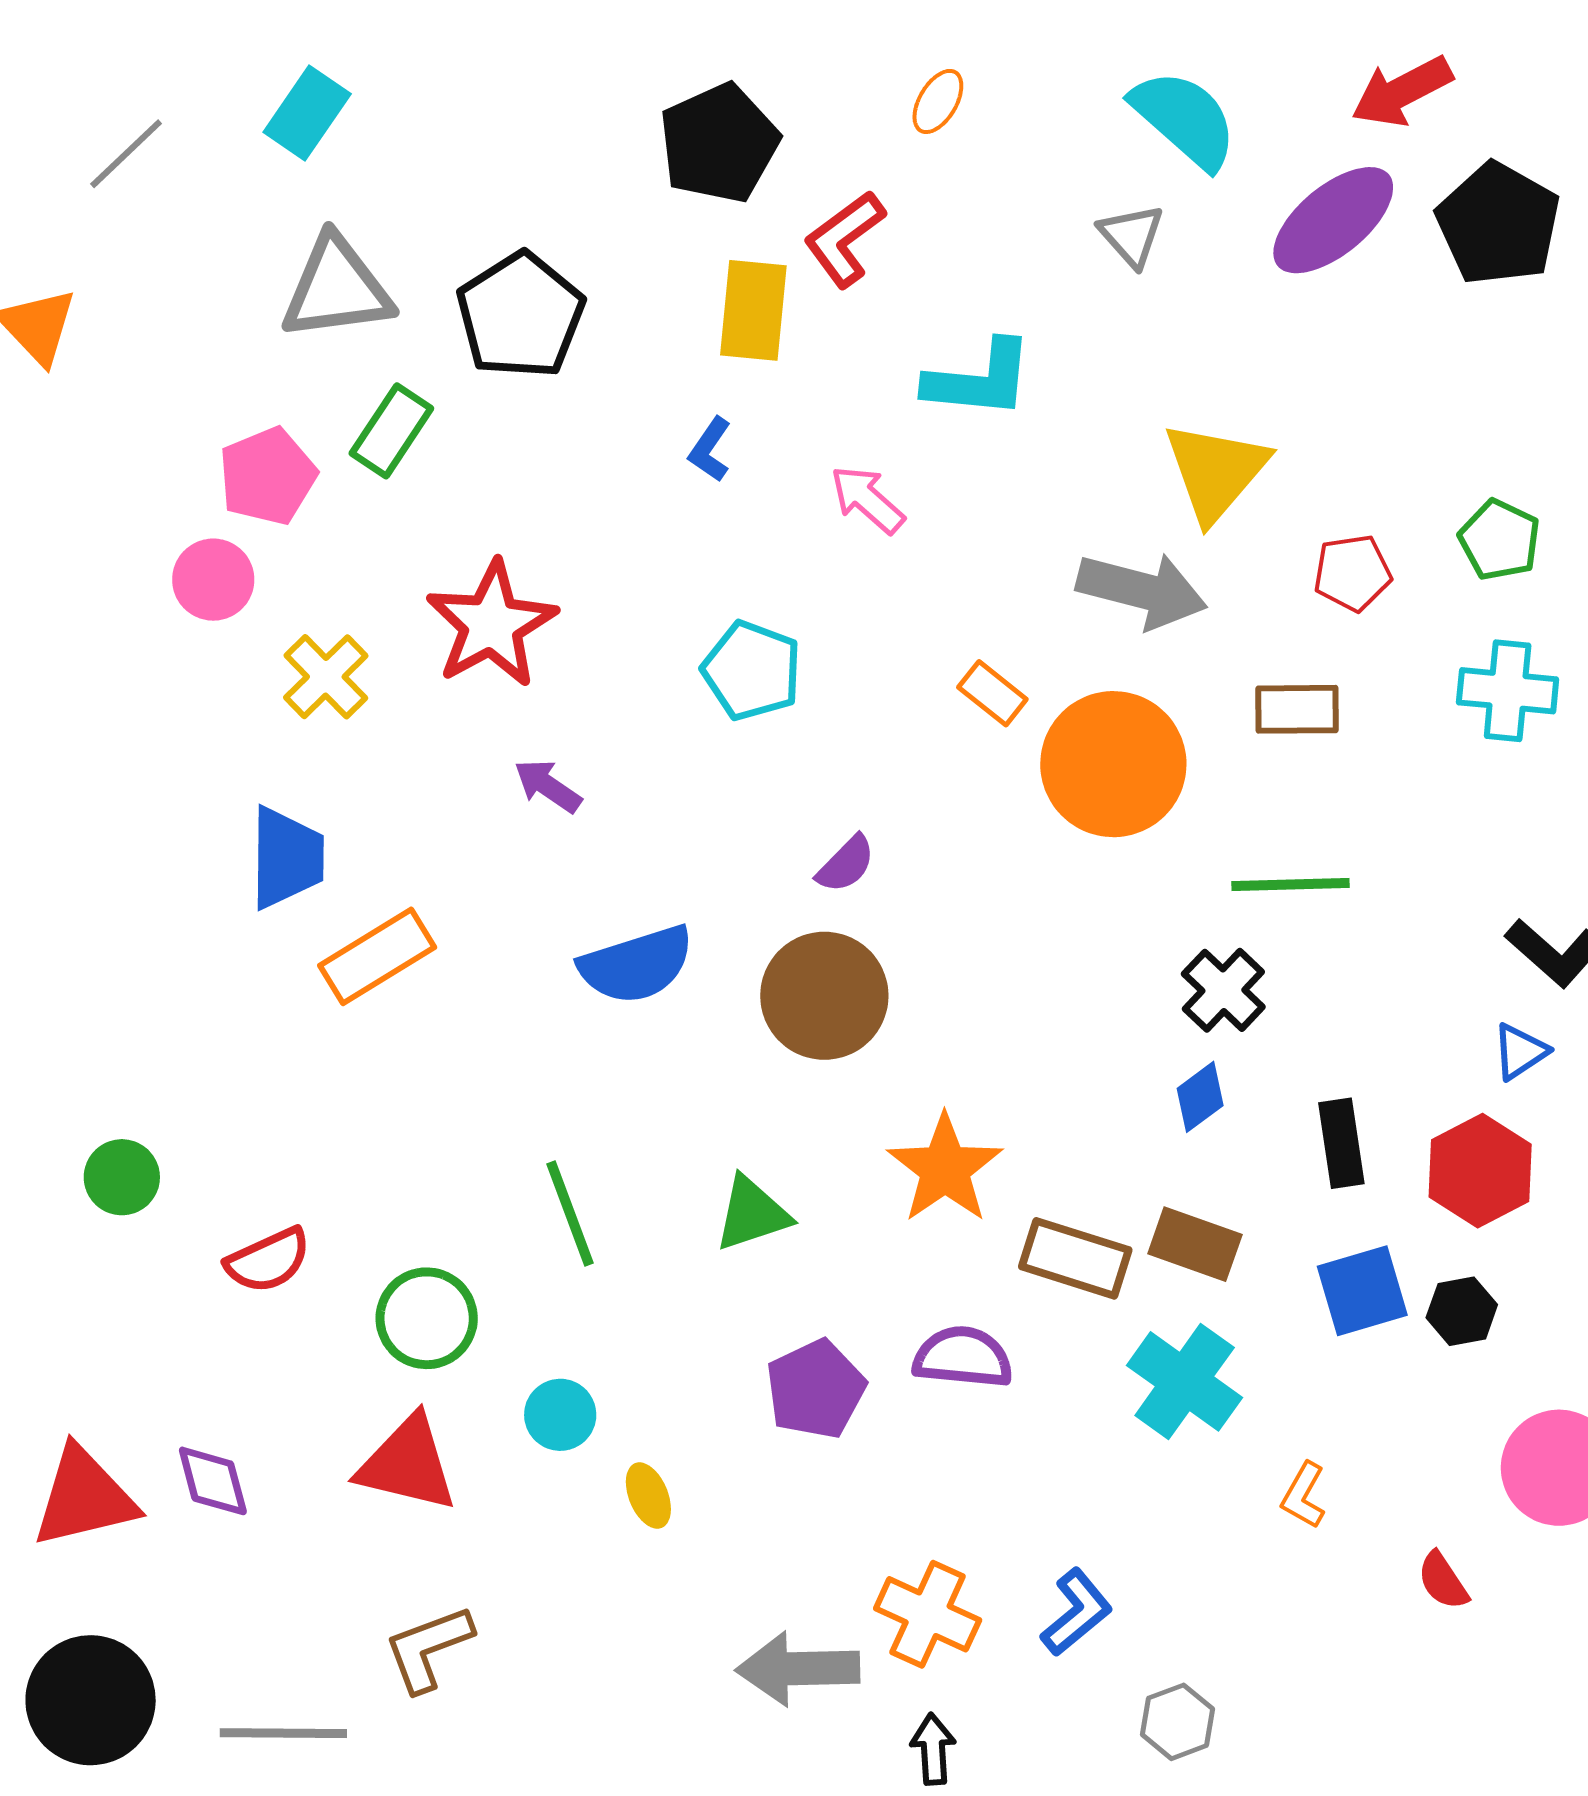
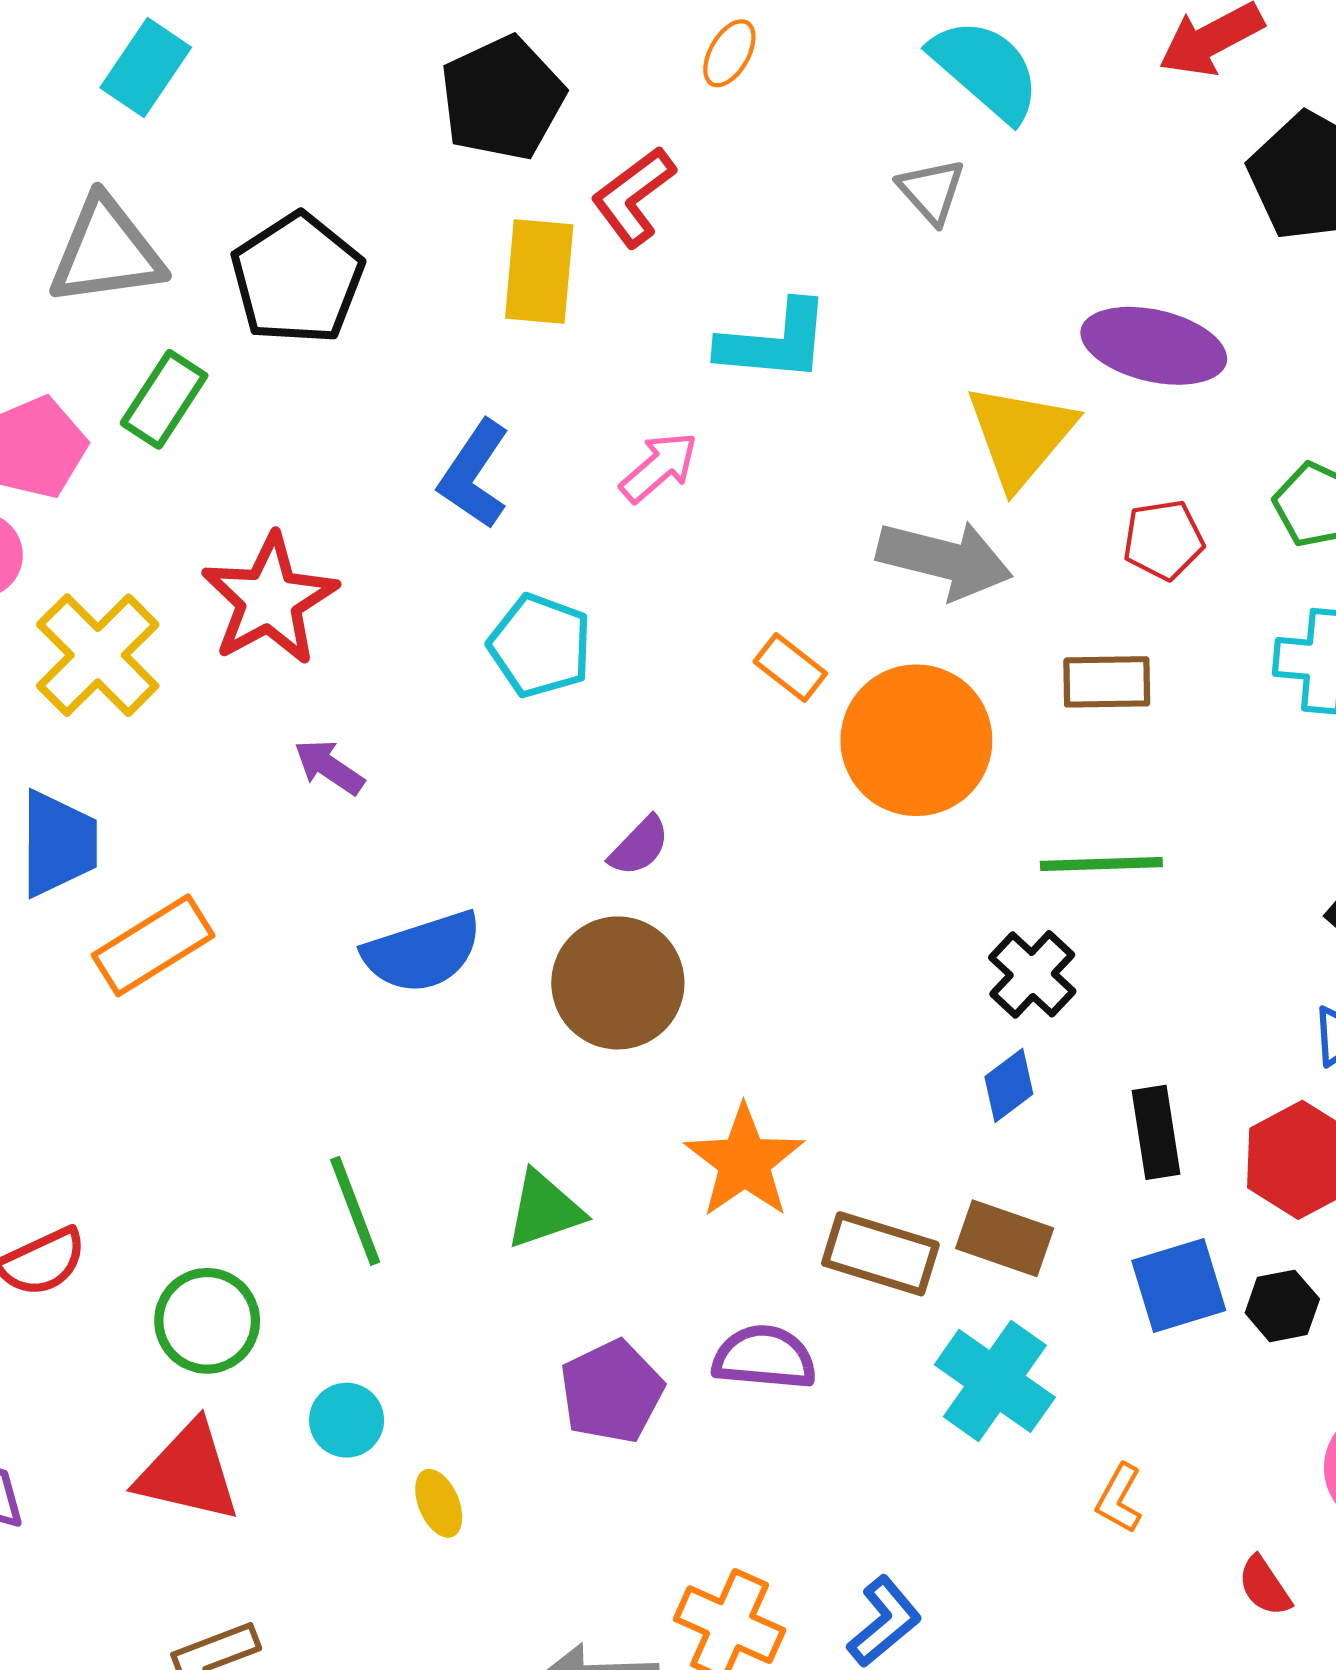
cyan rectangle: (307, 113) -> (146, 67), moved
purple ellipse: (1333, 220) -> (1154, 346), moved, turned 53
blue L-shape: (710, 450) -> (474, 474), moved, size x1.6
pink arrow: (867, 499) -> (659, 467), turned 98
yellow cross: (326, 677) -> (98, 655), size x1.4

